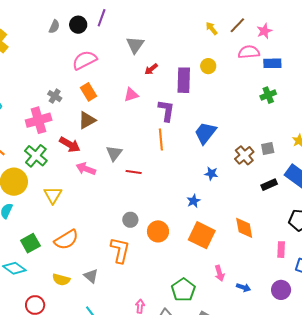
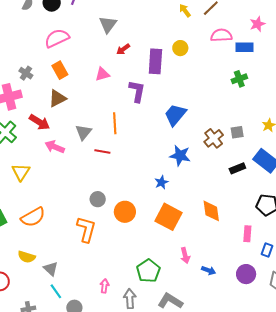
pink star: (264, 31) -> (257, 24), moved
orange line: (161, 139) -> (115, 123), moved
blue star: (211, 174) -> (180, 156), size x1.5
gray triangle: (91, 276) -> (51, 269), moved

